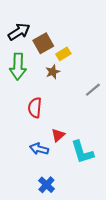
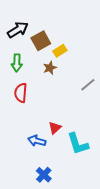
green arrow: (18, 67) -> (17, 63), size x0.7
red semicircle: (35, 108) -> (21, 93), moved

